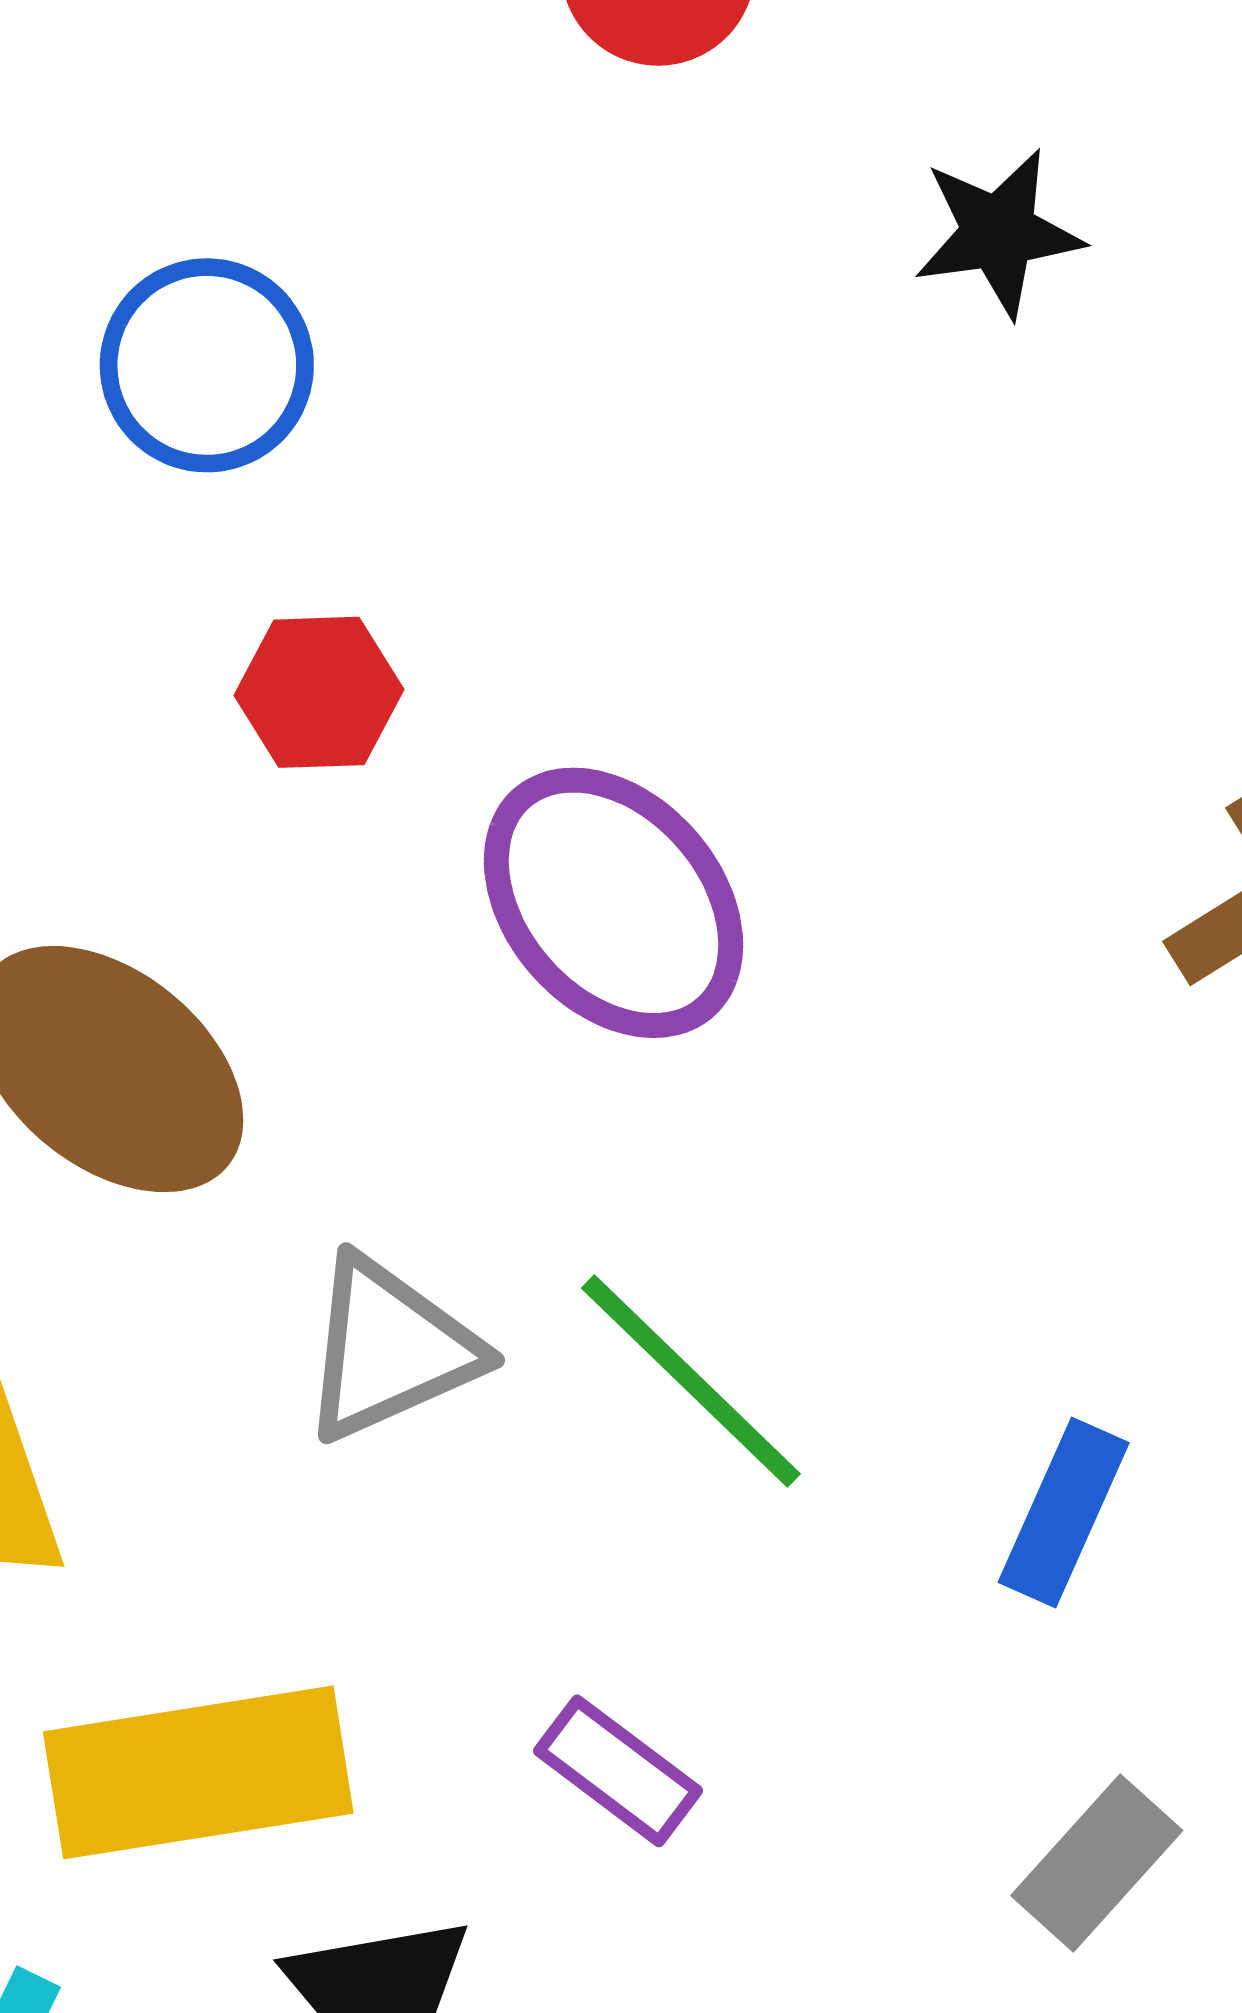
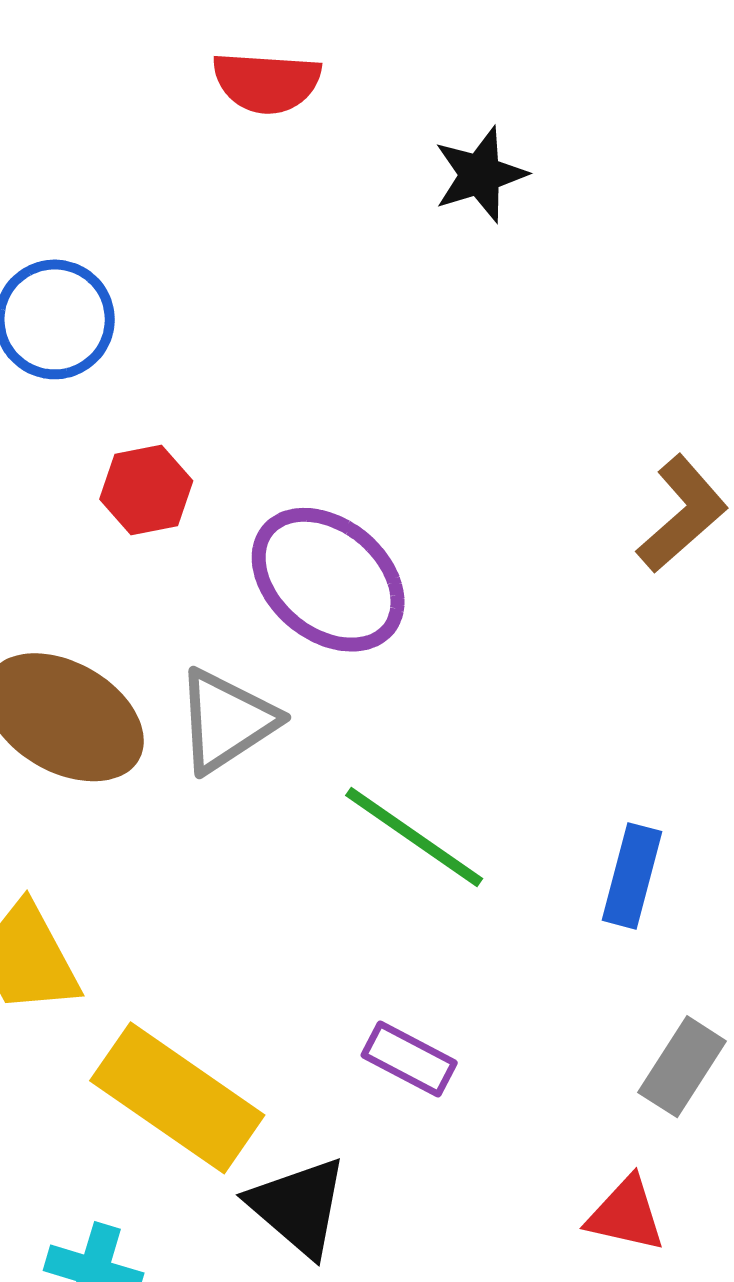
gray triangle: (390, 1349) -> (226, 721), moved
yellow rectangle: (198, 1772) -> (177, 1098), turned 53

